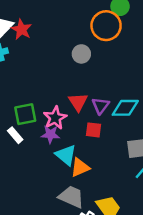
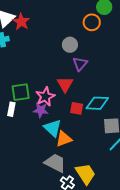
orange circle: (106, 26) -> (92, 22), size x0.7
purple triangle: (101, 106) -> (80, 64), moved
cyan diamond: (125, 108) -> (97, 103), moved
white rectangle: (15, 135) -> (11, 109), turned 48

